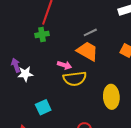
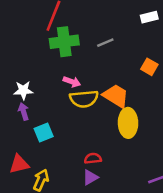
green cross: (42, 34) -> (64, 42), moved, size x1.6
orange trapezoid: (87, 51) -> (116, 96), moved
purple arrow: (16, 65) -> (24, 111), moved

